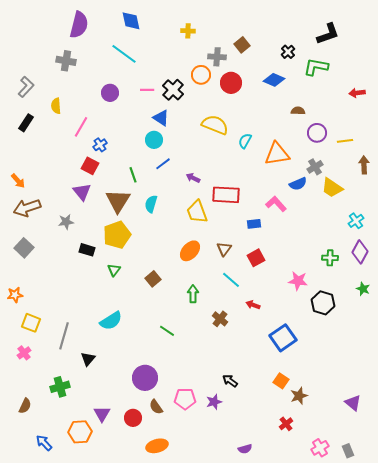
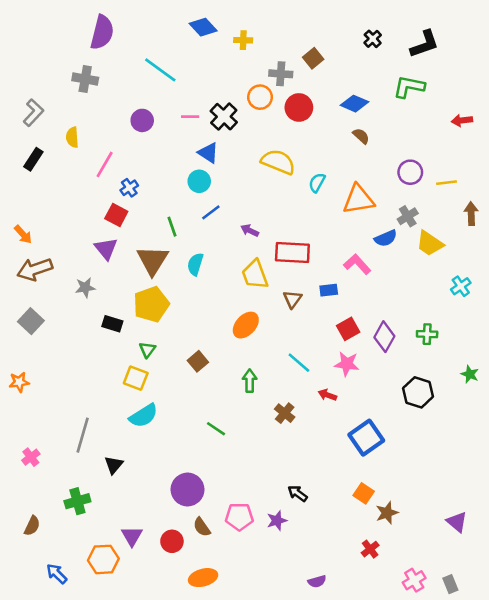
blue diamond: (131, 21) -> (203, 27), moved, turned -30
black cross: (288, 52) -> (373, 39), moved
brown semicircle: (298, 111) -> (361, 136), moved, turned 40
brown triangle: (224, 249) -> (292, 299), moved
purple diamond: (360, 252) -> (384, 337), moved
red square: (256, 258) -> (348, 329), moved
pink star: (298, 281) -> (347, 364), moved
yellow square: (31, 323) -> (136, 378), moved

